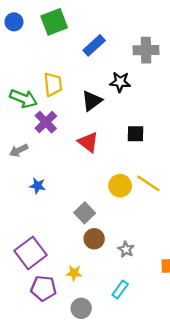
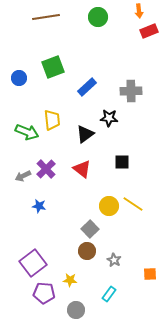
blue circle: (14, 22) -> (19, 78), moved
purple cross: (46, 122) -> (46, 169), moved
gray square: (85, 213) -> (90, 229), moved

